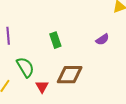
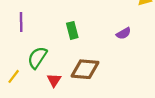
green semicircle: (25, 67) -> (37, 58), turned -120

